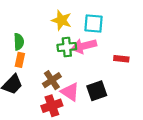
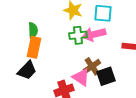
orange rectangle: (20, 60) -> (34, 47), size x1.5
brown cross: (52, 80) -> (92, 66), moved

